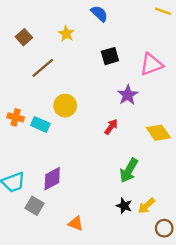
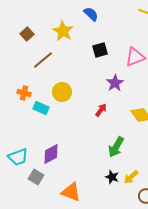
yellow star: (66, 34) -> (63, 31), size x1.5
orange cross: (16, 117) -> (24, 93), moved
orange triangle: (76, 223) -> (71, 192), size x1.5

